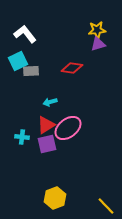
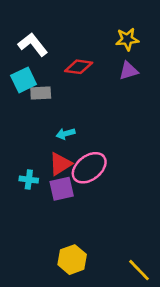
purple triangle: (98, 44) -> (129, 71), moved
red diamond: (72, 68) -> (79, 67), moved

